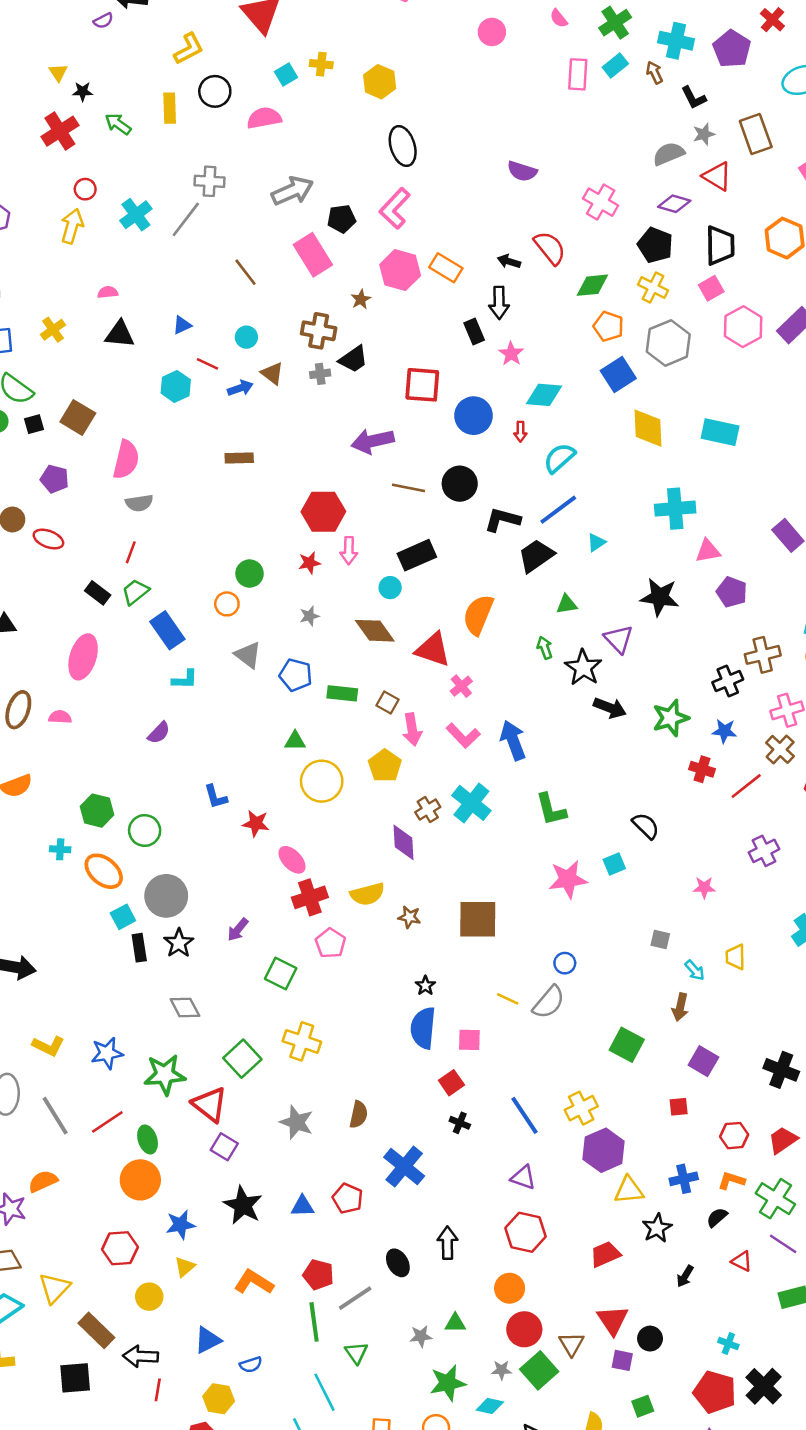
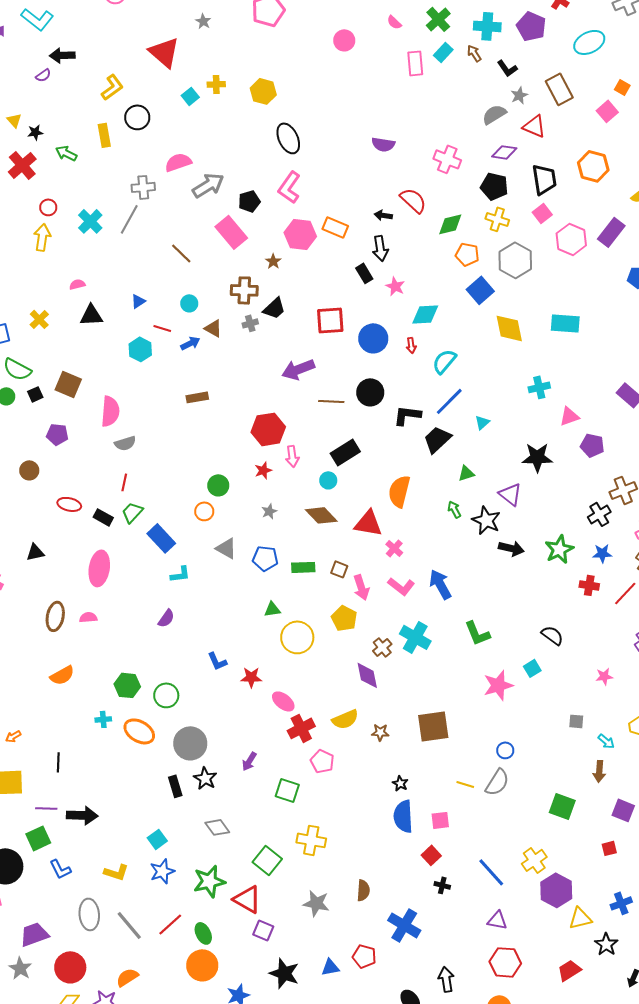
pink semicircle: (264, 118) -> (178, 162), moved
cyan cross: (675, 509) -> (539, 387), size x0.7
red ellipse: (48, 539) -> (69, 504), moved
cyan square: (123, 917) -> (157, 839), moved

